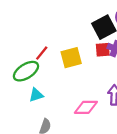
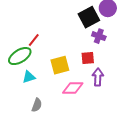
red square: (103, 50) -> (88, 58), moved
yellow square: (71, 58) -> (60, 65), moved

